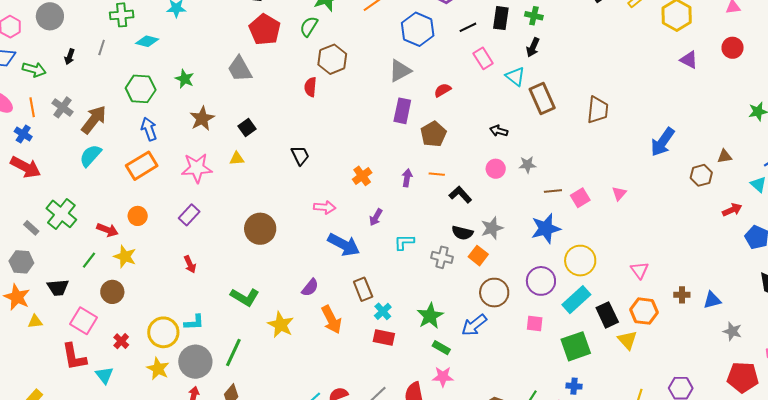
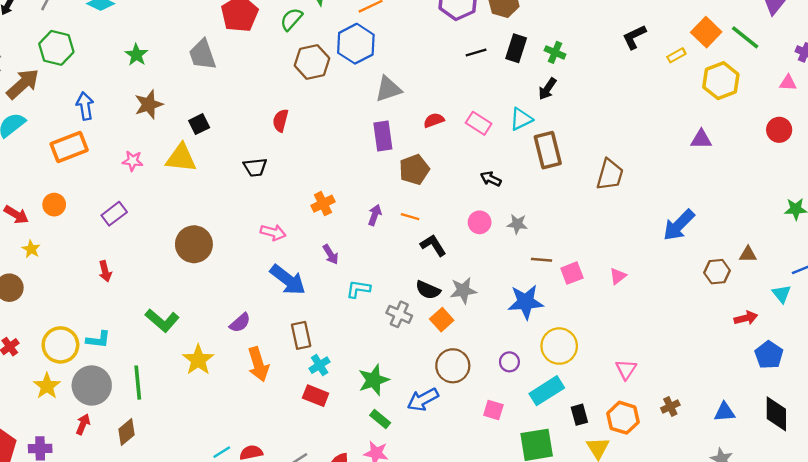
blue hexagon: (418, 29) -> (356, 44), moved
pink rectangle: (483, 58) -> (479, 123), moved, turned -35
purple triangle: (689, 60) -> (701, 139), moved, turned -36
cyan triangle: (515, 76) -> (521, 119), turned 45
red semicircle: (310, 87) -> (281, 120), moved
green hexagon: (141, 89) -> (56, 48), moved
purple rectangle: (402, 111) -> (383, 136), turned -30
black trapezoid: (300, 155) -> (255, 167), turned 100
yellow triangle: (237, 159) -> (181, 158), size x1.8
pink star: (197, 168) -> (133, 161), size x0.6
purple arrow: (376, 217) -> (331, 254), turned -72
yellow star: (125, 256) -> (31, 249), size x0.7
purple circle: (541, 281) -> (509, 362), size x0.6
brown cross: (682, 295) -> (670, 407), turned -35
blue triangle: (712, 300) -> (724, 412), moved
black rectangle: (607, 315) -> (579, 415), size x0.7
green line: (233, 353) -> (138, 383), turned -40

